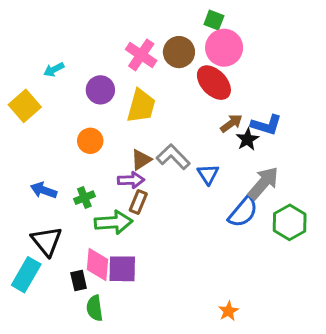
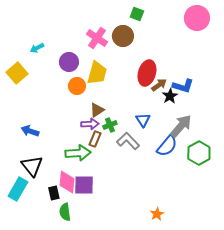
green square: (214, 20) -> (137, 14), moved
pink circle: (224, 48) -> (197, 18), moved
red ellipse: (214, 83) -> (147, 73), moved, turned 60
orange circle: (90, 141) -> (77, 86), moved
gray L-shape: (173, 157) -> (128, 141), moved
green cross: (84, 198) -> (110, 125), moved

